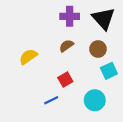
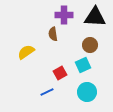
black triangle: (103, 18) -> (95, 17), turned -45
brown semicircle: (66, 46) -> (53, 34), moved, turned -64
cyan square: (109, 71) -> (83, 65), moved

